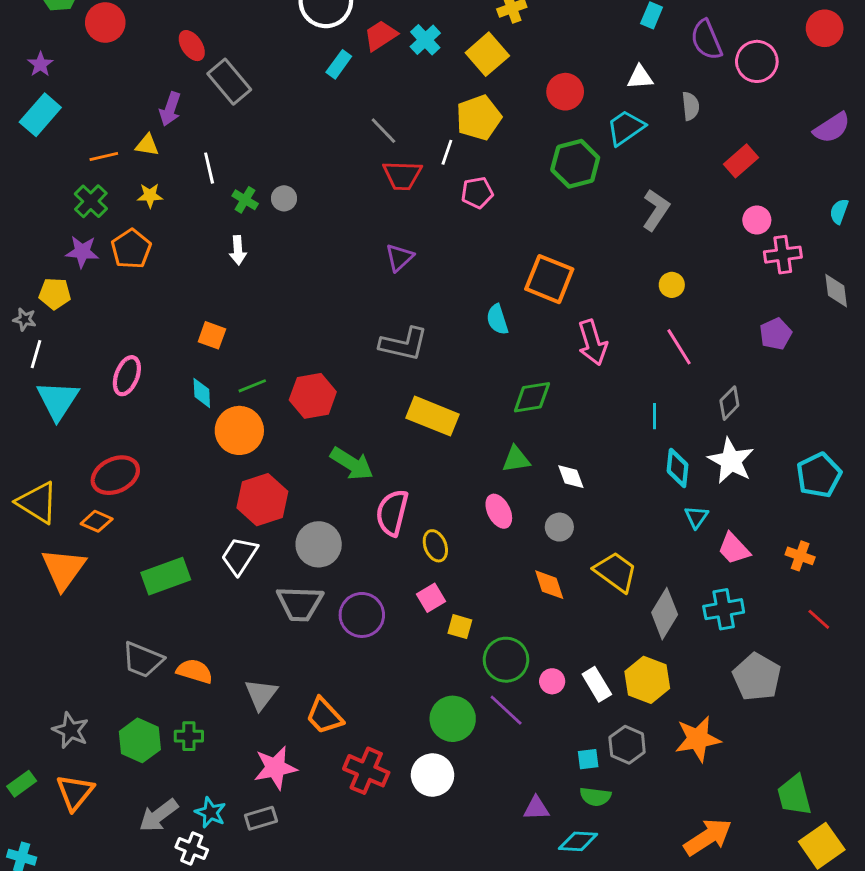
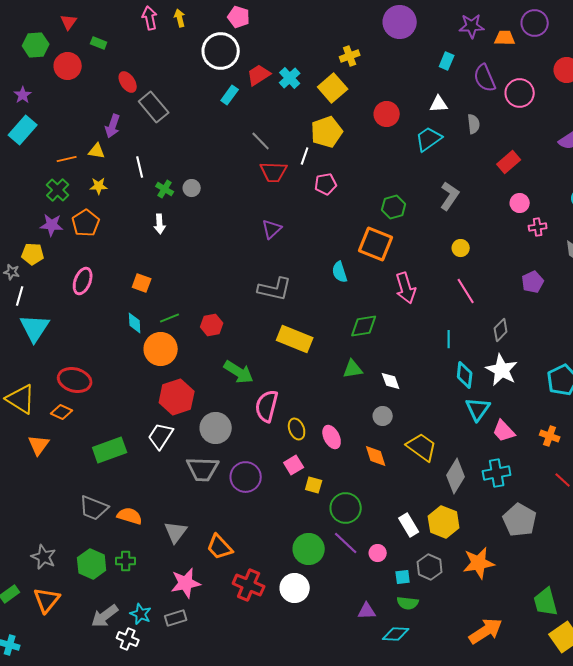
green hexagon: (575, 164) -> (394, 207), moved, size x0.7
pink cross: (783, 255) -> (538, 227), size x0.7
pink ellipse: (127, 376) -> (83, 281), moved
red hexagon: (313, 396) -> (212, 325), size x0.7
red ellipse: (115, 475) -> (75, 380), turned 40
pink ellipse: (499, 511) -> (332, 437), moved
cyan triangle: (696, 517) -> (478, 409), size x1.5
orange triangle: (63, 569) -> (39, 445), size x0.7
pink circle: (552, 681) -> (378, 553), moved

